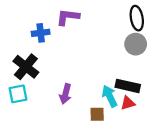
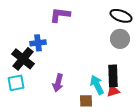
black ellipse: (137, 18) -> (121, 16), turned -60
blue cross: (41, 33) -> (38, 43), moved
black rectangle: (128, 86) -> (113, 76), turned 75

